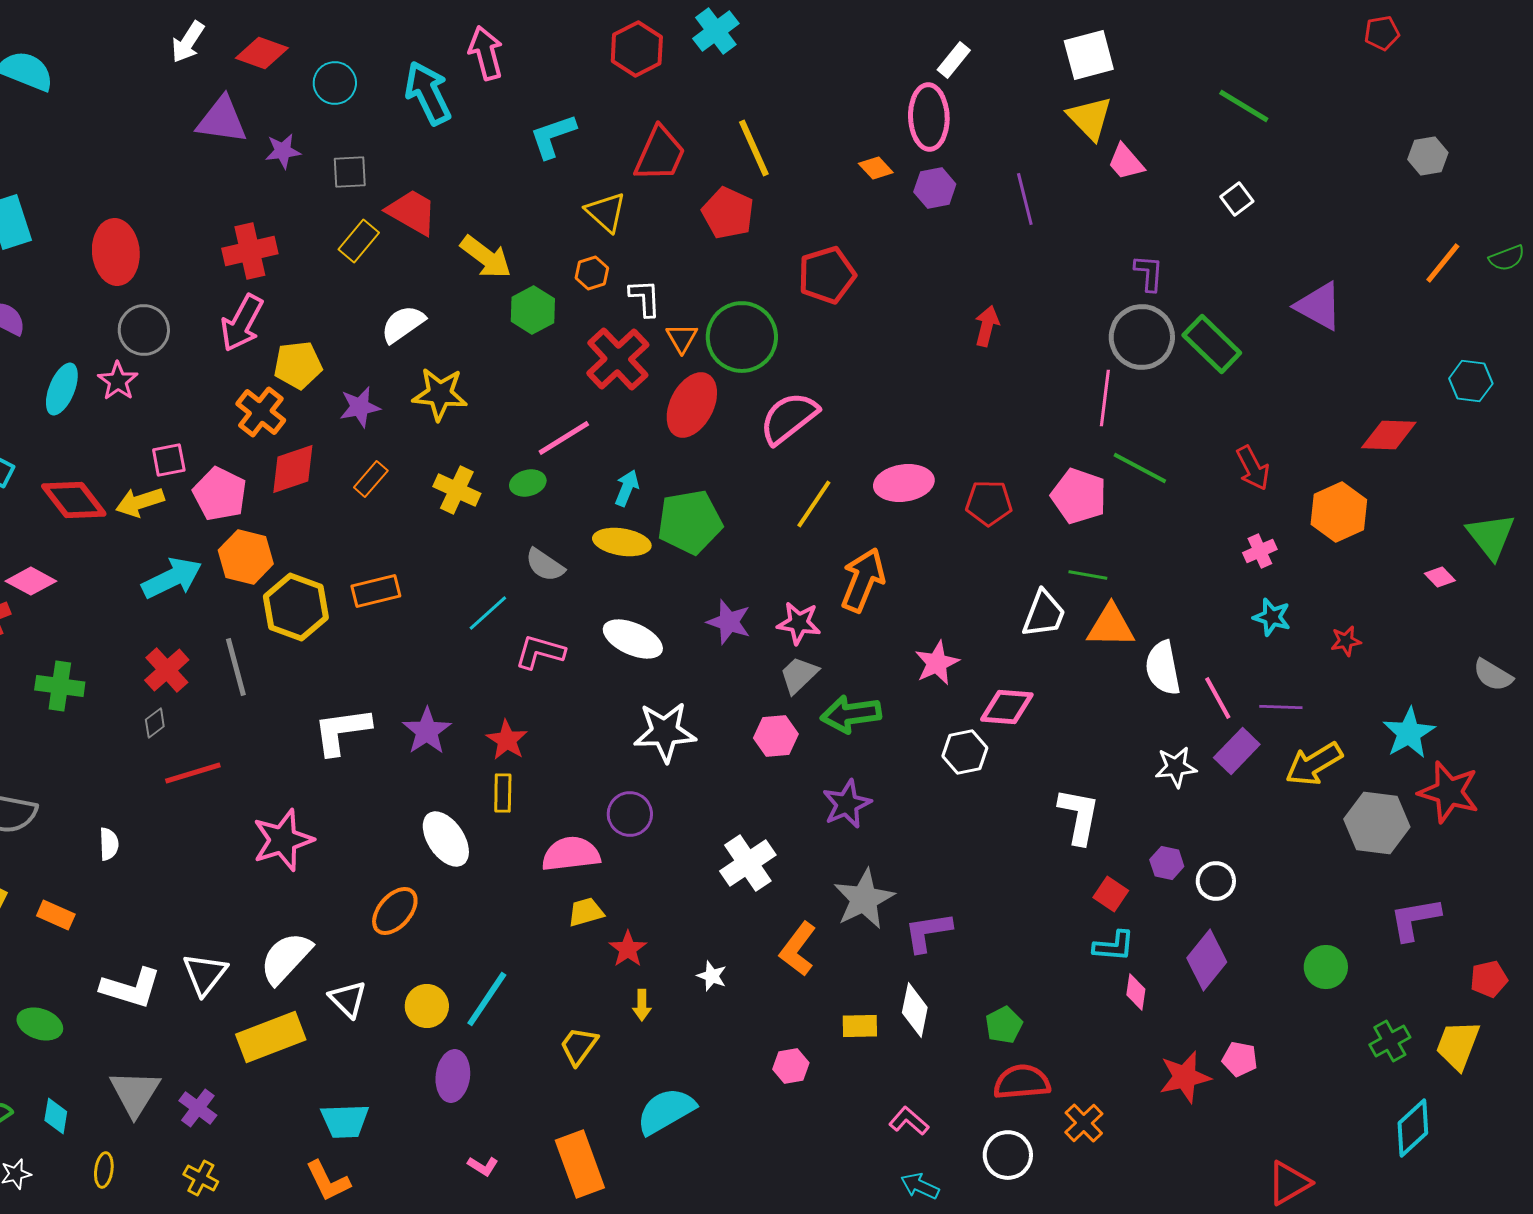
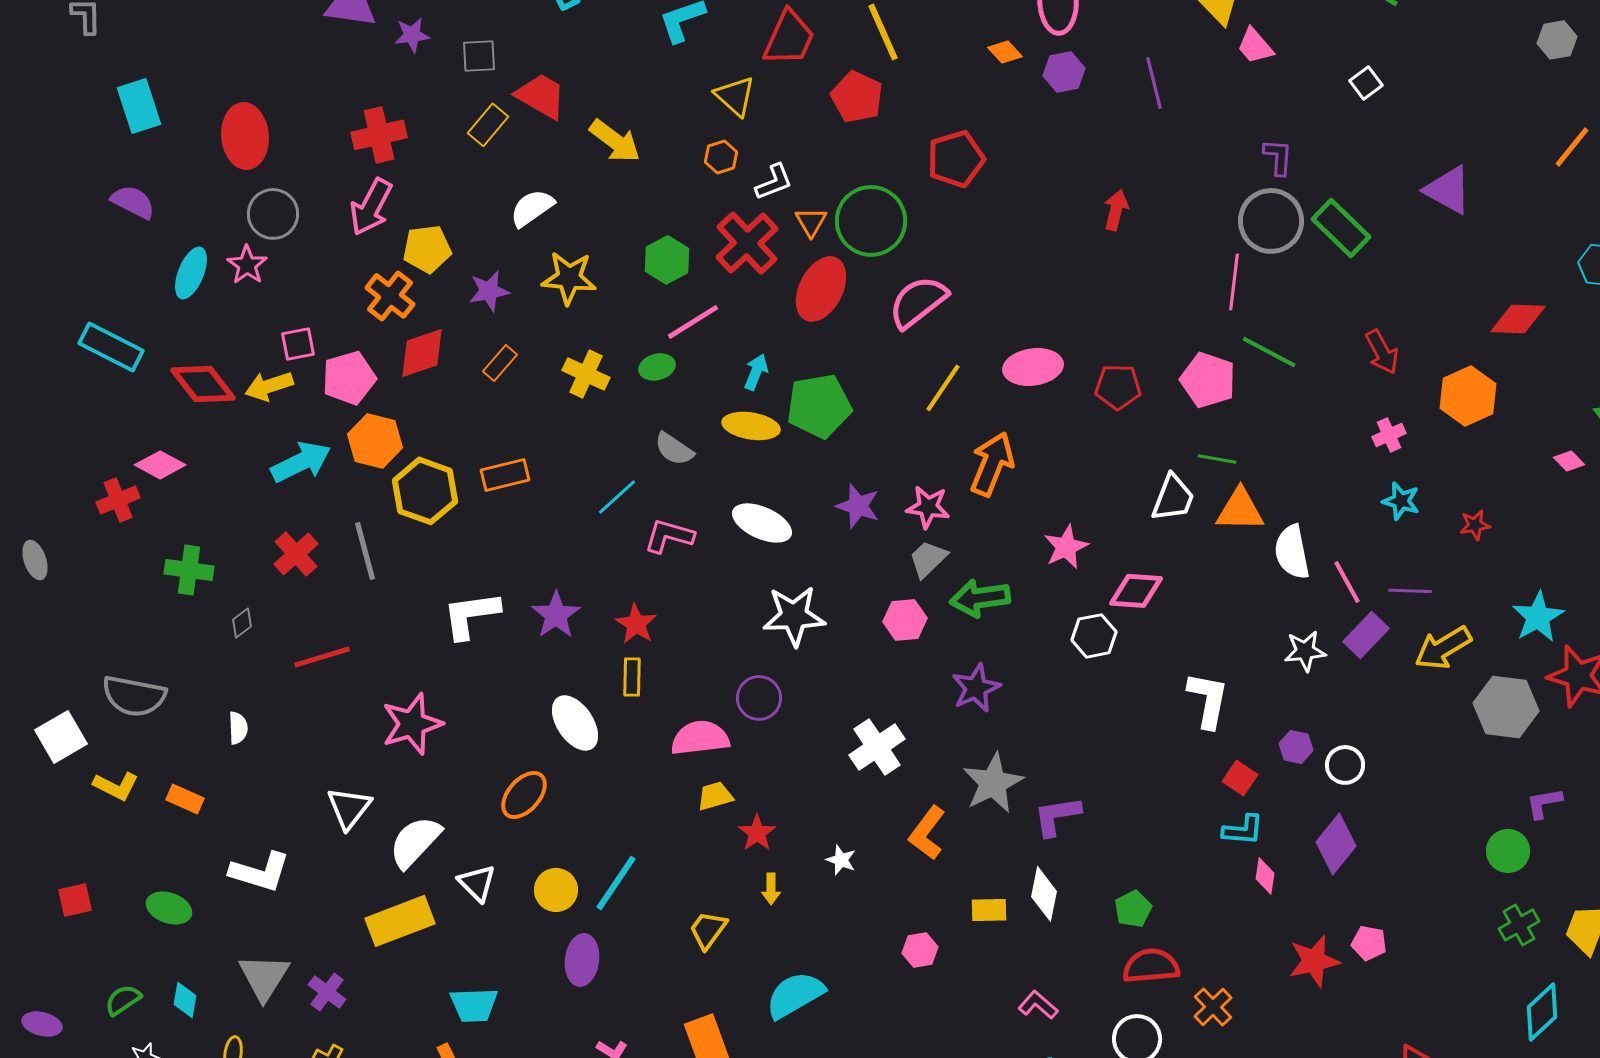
white L-shape: (645, 298) -> (774, 182), turned 72
green hexagon: (533, 310) -> (667, 260), moved
pink pentagon: (220, 494) -> (349, 378), turned 30
gray diamond: (155, 723) -> (242, 623), moved
purple L-shape: (1415, 919) -> (1544, 803), size x0.7
green circle: (1326, 967) -> (1508, 851), moved
white triangle: (205, 974) -> (349, 808), moved

